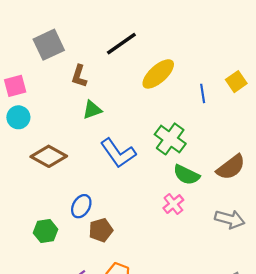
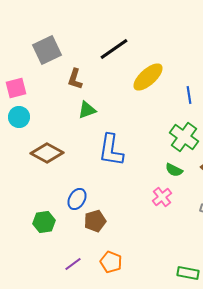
green cross: (170, 139) -> (184, 137), moved
blue L-shape: (118, 153) -> (111, 150), turned 44
green semicircle: (186, 175) -> (174, 170), size x0.7

